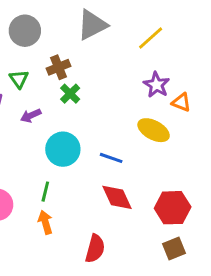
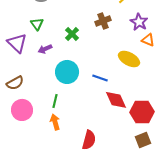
brown cross: (59, 67) -> (103, 21), moved
purple star: (156, 85) -> (139, 22), moved
red diamond: (117, 197) -> (116, 100), moved

